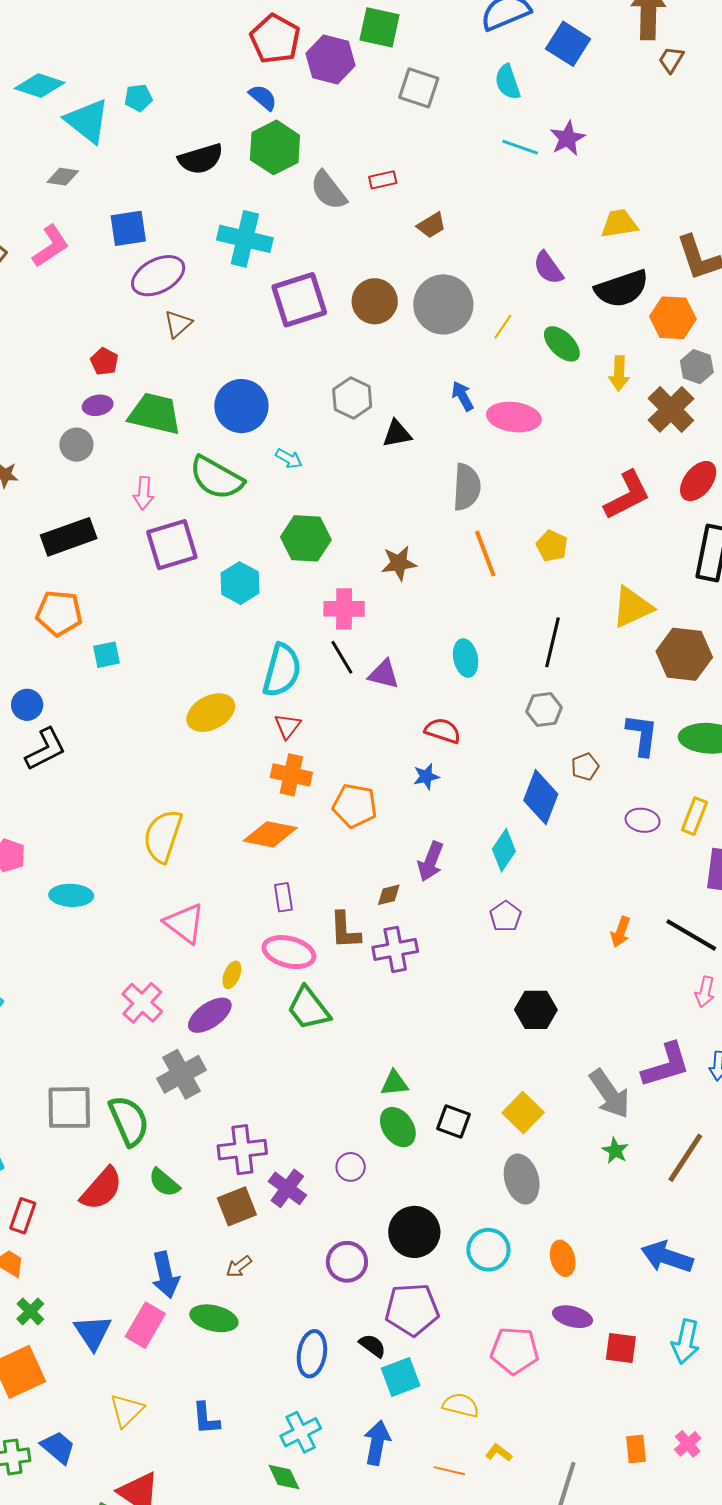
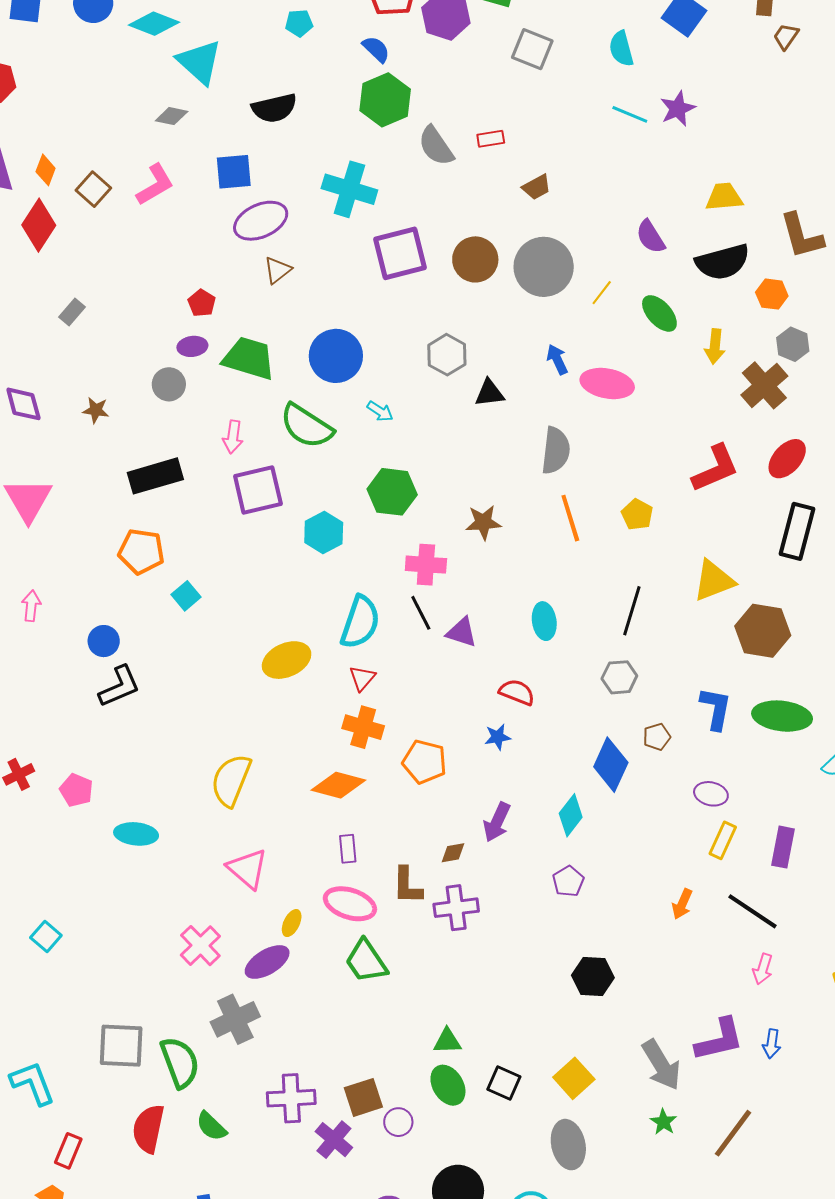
cyan pentagon: (138, 98) -> (299, 23), moved
black semicircle: (201, 159) -> (274, 108), moved
orange hexagon: (673, 318) -> (772, 294), size x0.7
cyan square: (106, 655) -> (186, 596), turned -32
yellow rectangle: (694, 816) -> (723, 840), moved
red semicircle: (102, 1189) -> (148, 1129), turned 147
brown square: (237, 1206) -> (363, 1097), moved

